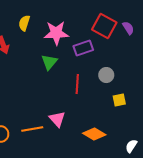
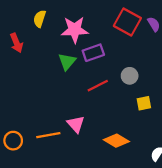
purple rectangle: (83, 48) -> (93, 53), moved
red line: (77, 84) -> (98, 86), turned 60

